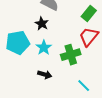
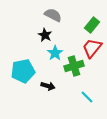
cyan pentagon: (18, 43) -> (23, 71), moved
cyan star: (44, 48) -> (55, 53), moved

